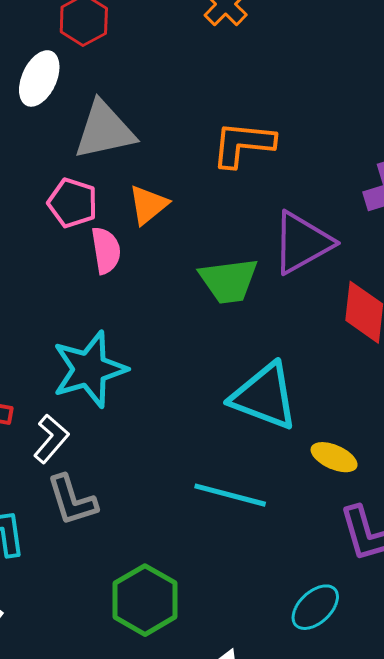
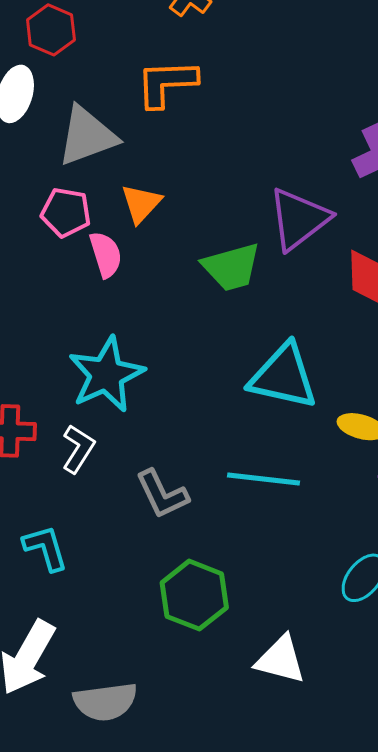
orange L-shape: (243, 144) -> (167, 83), moved
gray L-shape: (72, 500) -> (162, 494), moved

